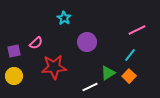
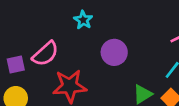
pink semicircle: (36, 43) -> (45, 54), size x1.5

